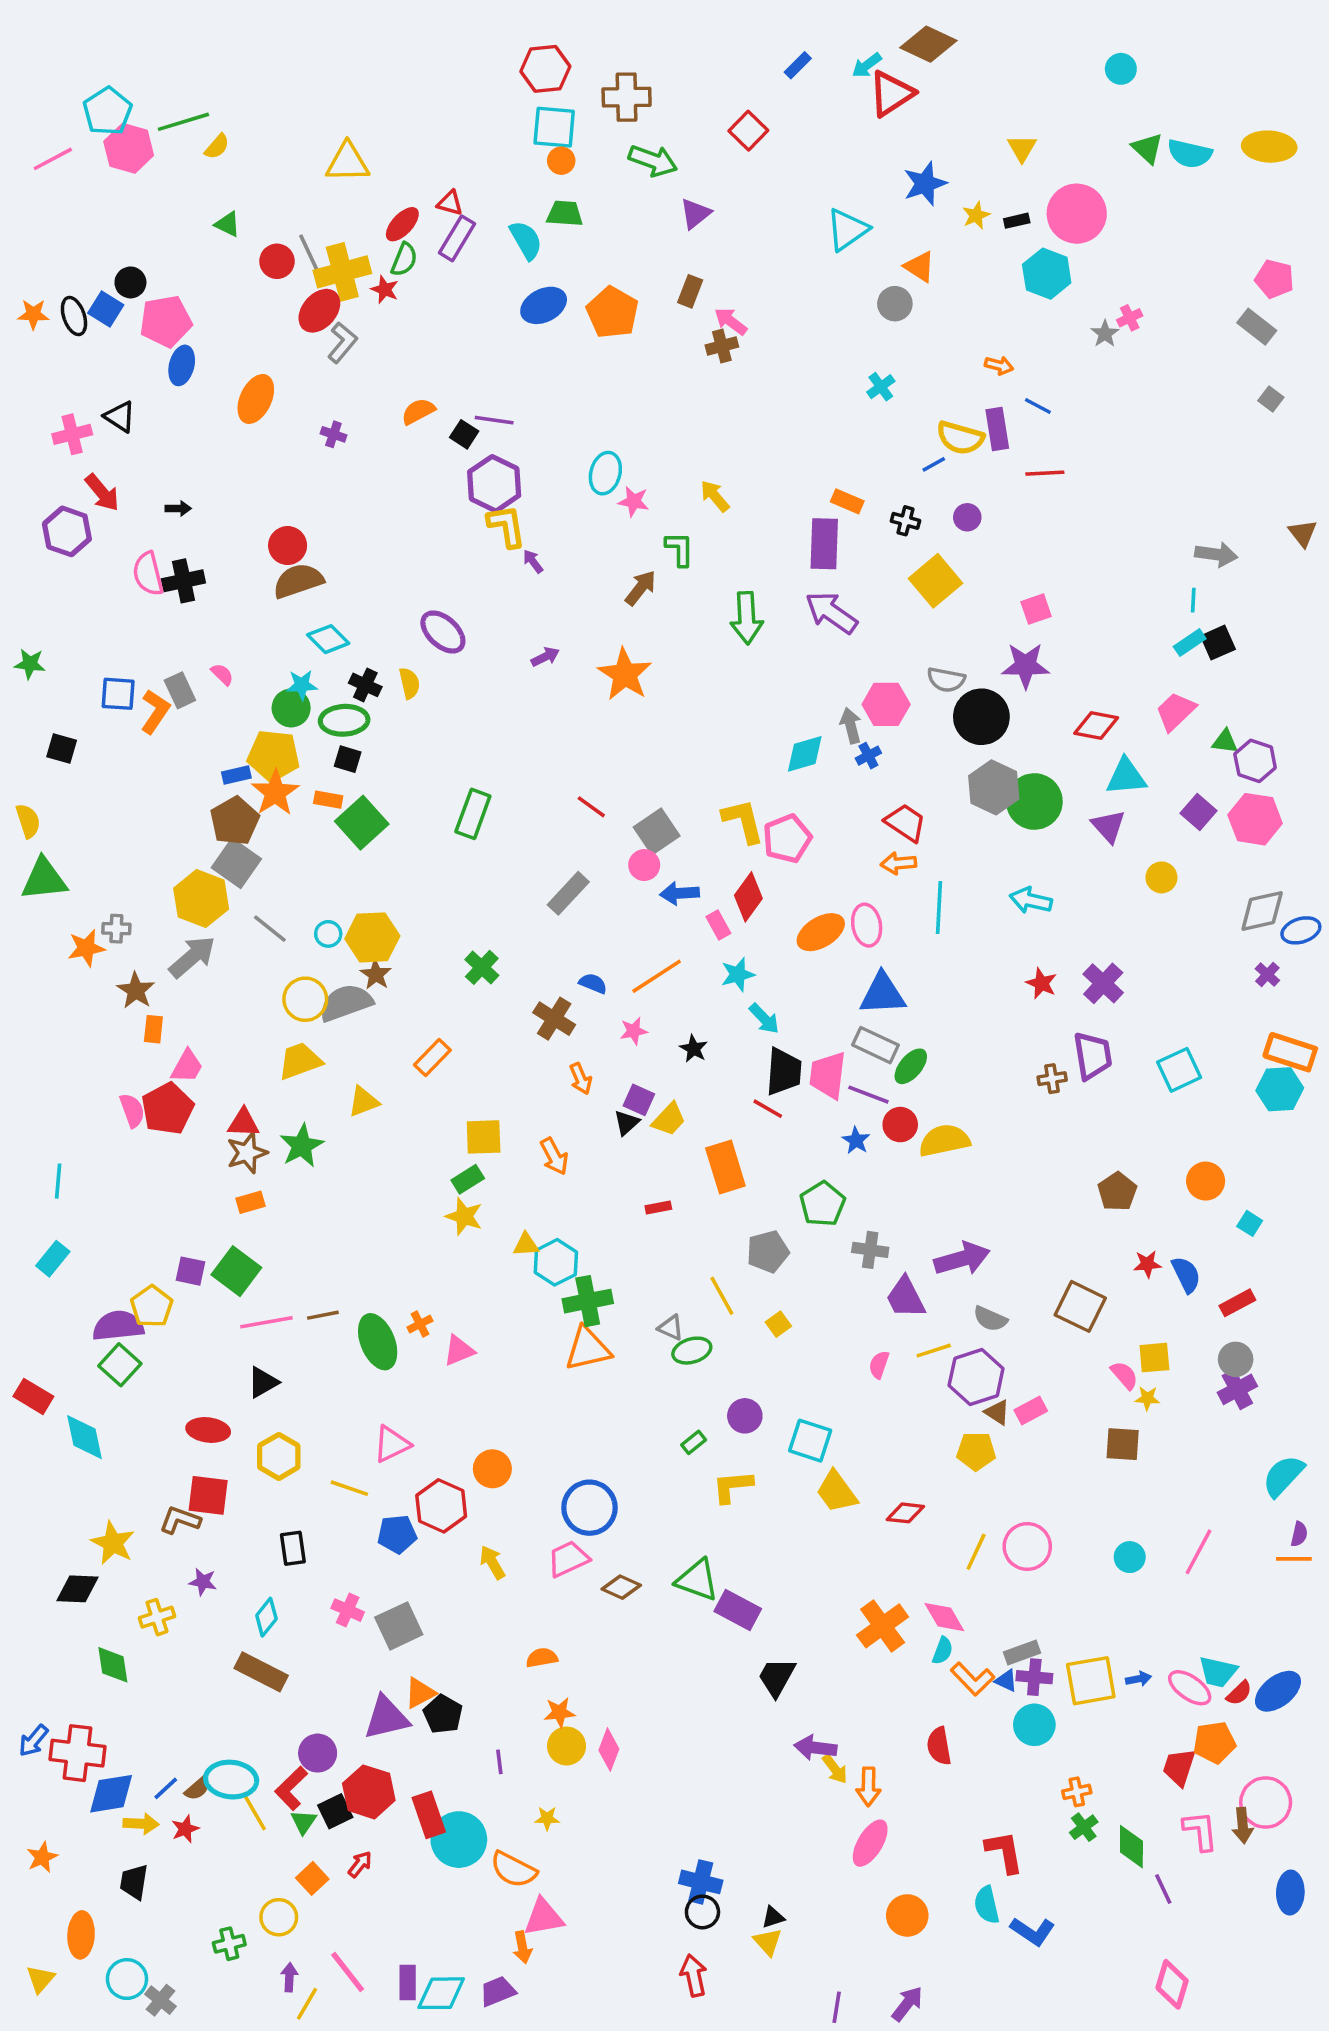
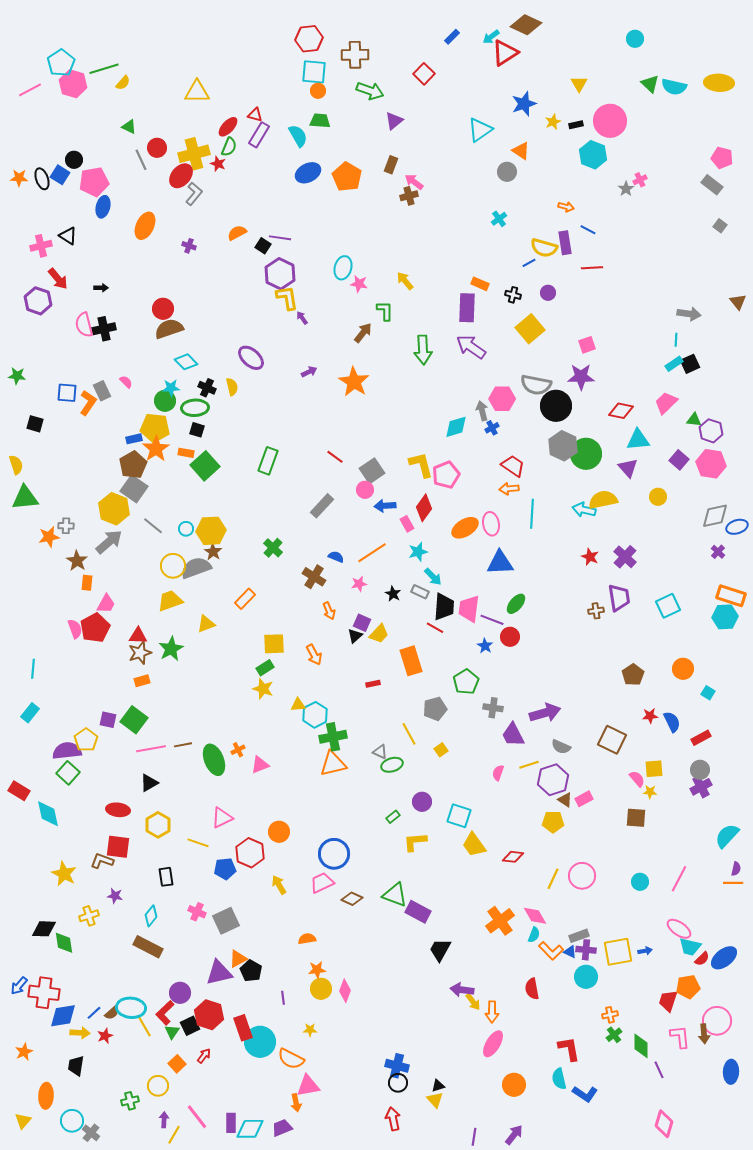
gray line: (309, 252) -> (141, 160), moved
gray semicircle: (946, 680) -> (536, 385), size x1.4
gray rectangle: (875, 1045) -> (420, 592), moved, size x0.7
yellow semicircle: (944, 1140) -> (603, 500), moved
black diamond: (78, 1589) -> (44, 929), moved
pink ellipse: (1190, 1688) -> (679, 929), moved

